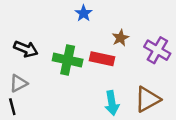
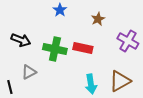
blue star: (84, 13) -> (60, 10), moved
brown star: (120, 38) -> (98, 19), moved
gray triangle: (18, 83) -> (29, 72), moved

